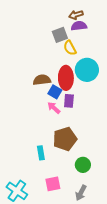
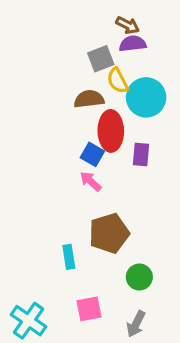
brown arrow: (76, 15) -> (128, 25), turned -136
cyan circle: (87, 70) -> (146, 97), moved
brown semicircle: (42, 80) -> (89, 99), moved
purple rectangle: (69, 101) -> (141, 154), moved

